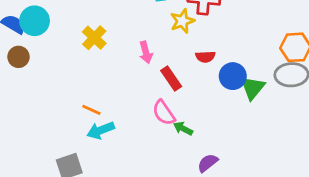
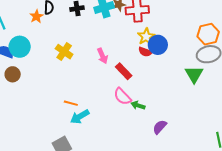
yellow star: (182, 21) -> (146, 37), moved
red semicircle: (205, 57) -> (145, 52), turned 32
blue circle: (233, 76) -> (158, 45), moved
green triangle: (253, 88) -> (194, 74), moved

